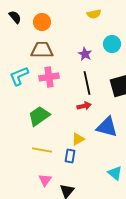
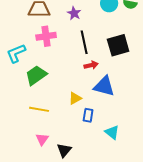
purple star: (85, 54) -> (74, 13), moved
cyan L-shape: (19, 76) -> (16, 53), moved
red arrow: (84, 106) -> (91, 65), moved
blue rectangle: (70, 156) -> (88, 115), moved

